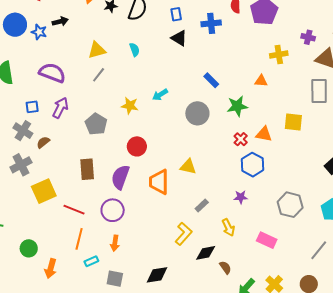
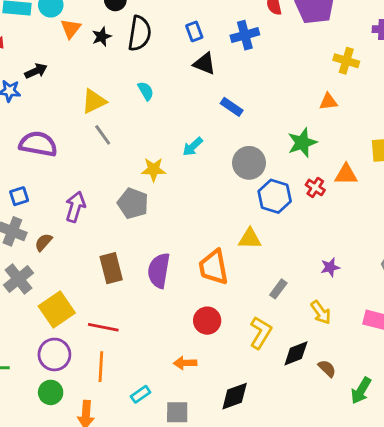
yellow cross: (279, 54) -> (346, 61), turned 36
gray line: (99, 75) -> (103, 135), turned -63
blue rectangle: (211, 80) -> (232, 107), moved
purple arrow: (60, 108) -> (75, 207), moved
gray pentagon: (96, 124) -> (133, 203), moved
red circle: (137, 146) -> (207, 321), moved
blue hexagon: (252, 165) -> (275, 196), moved
purple circle: (113, 210) -> (54, 354), moved
orange line: (79, 239) -> (101, 367), moved
orange arrow: (115, 243) -> (185, 363), moved, turned 91

